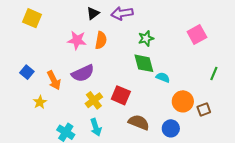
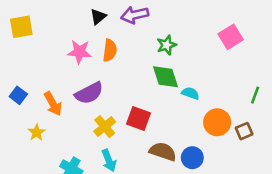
yellow square: (32, 18) -> (21, 27), turned -30
green line: (214, 73) -> (255, 95), moved
blue circle: (171, 128) -> (192, 158), moved

